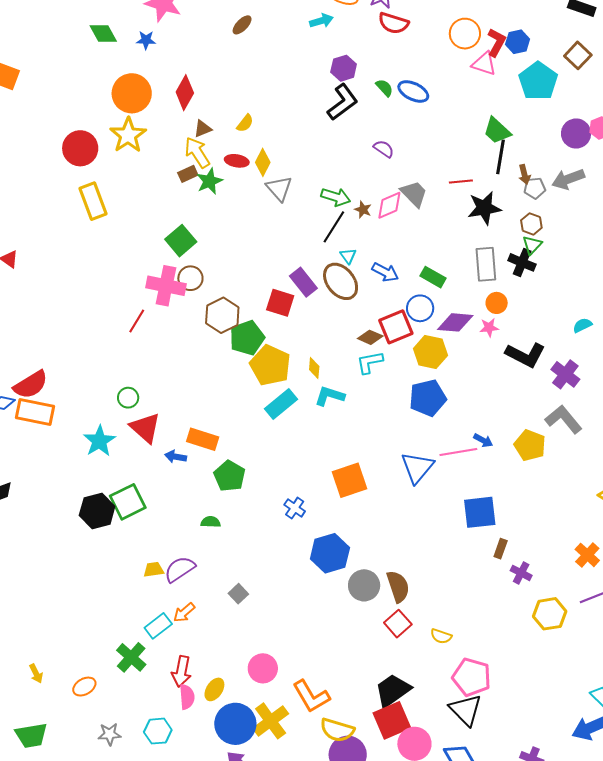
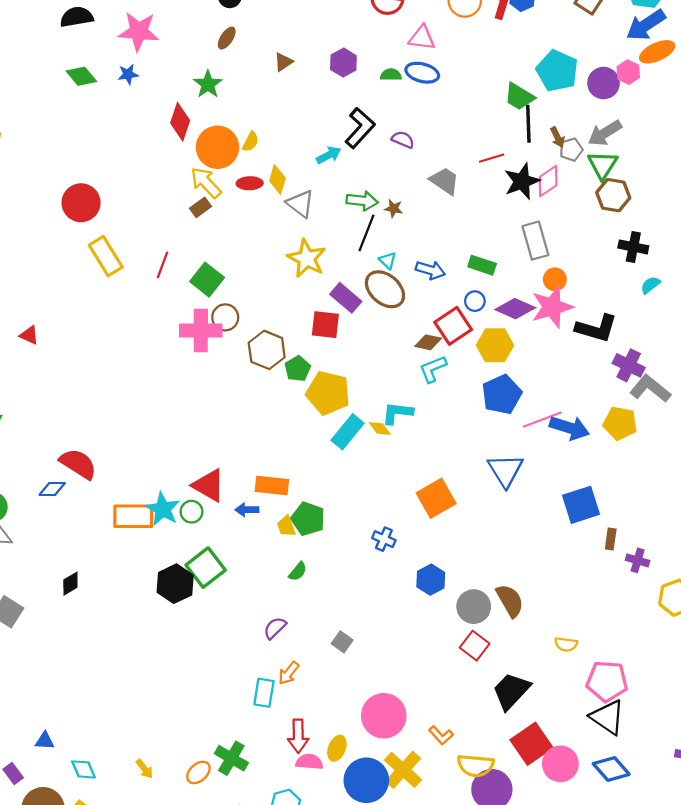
cyan arrow: (321, 21) -> (329, 155), moved
pink triangle: (484, 64) -> (422, 38), moved
cyan pentagon: (538, 81) -> (557, 71), moved
green semicircle: (384, 88) -> (391, 75), turned -36
orange circle: (132, 93) -> (217, 147), moved
black L-shape: (343, 102) -> (360, 128), moved
brown triangle: (203, 129) -> (283, 62), moved
yellow star: (128, 135) -> (307, 258), moved
green star: (209, 181) -> (208, 84), moved
pink diamond: (389, 205) -> (548, 181), moved
brown hexagon: (531, 224) -> (613, 195), moved, size x1.4
green triangle: (532, 245) -> (603, 165), moved, size x1.4
black cross: (522, 262) -> (633, 247), moved
blue circle: (420, 308) -> (475, 301), size x0.7
red line: (137, 321) -> (162, 265), moved
purple diamond: (455, 322) -> (515, 309), turned 30
pink star: (489, 328) -> (552, 307), size x2.0
green pentagon: (247, 338) -> (298, 369), size x0.7
yellow diamond: (314, 368) -> (380, 428), moved, turned -30
purple cross: (565, 374) -> (629, 365), moved
red semicircle: (31, 385) -> (78, 464), turned -105
green circle: (128, 398) -> (192, 512), moved
orange rectangle: (35, 412) -> (133, 516), moved
blue arrow: (483, 440) -> (569, 428), size x1.8
pink line: (458, 452) -> (542, 420), moved
green semicircle: (211, 522) -> (298, 571), turned 138
blue hexagon: (330, 553) -> (431, 580), size x0.7
purple semicircle: (180, 569) -> (275, 628), size x0.7
yellow trapezoid: (154, 570) -> (286, 526), moved, turned -90
red square: (398, 624) -> (475, 646), moved
cyan rectangle: (158, 626) -> (264, 693), turned -32
green cross: (131, 657) -> (231, 758), moved
pink circle: (263, 668) -> (384, 716), size x1.4
black trapezoid: (393, 690) -> (511, 691), moved
orange L-shape: (311, 696) -> (441, 735), size x0.6
pink semicircle: (187, 697) -> (309, 762), turned -70

